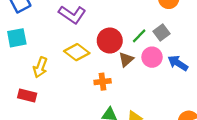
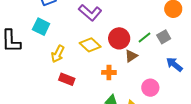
cyan square: (17, 38) -> (41, 27), turned 30
pink circle: (152, 57) -> (150, 88), moved
red rectangle: (27, 95) -> (67, 79), moved

